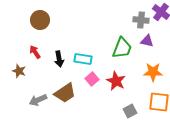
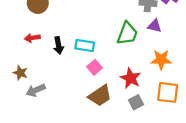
red arrow: (35, 52) -> (32, 38), turned -64
brown star: (19, 71) -> (20, 73), moved
red star: (116, 81) -> (131, 78), moved
brown trapezoid: (65, 93) -> (100, 96), moved

